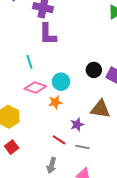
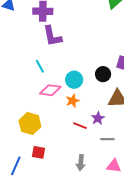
black circle: (94, 70) -> (103, 74), moved
red line: (59, 140) -> (80, 126), moved
red square: (12, 147) -> (39, 152), turned -32

